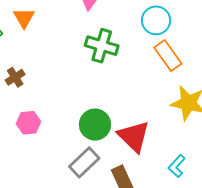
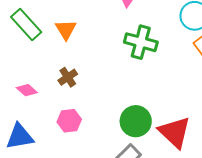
orange triangle: (24, 18) -> (66, 30), moved
brown cross: (15, 77) -> (68, 77), moved

